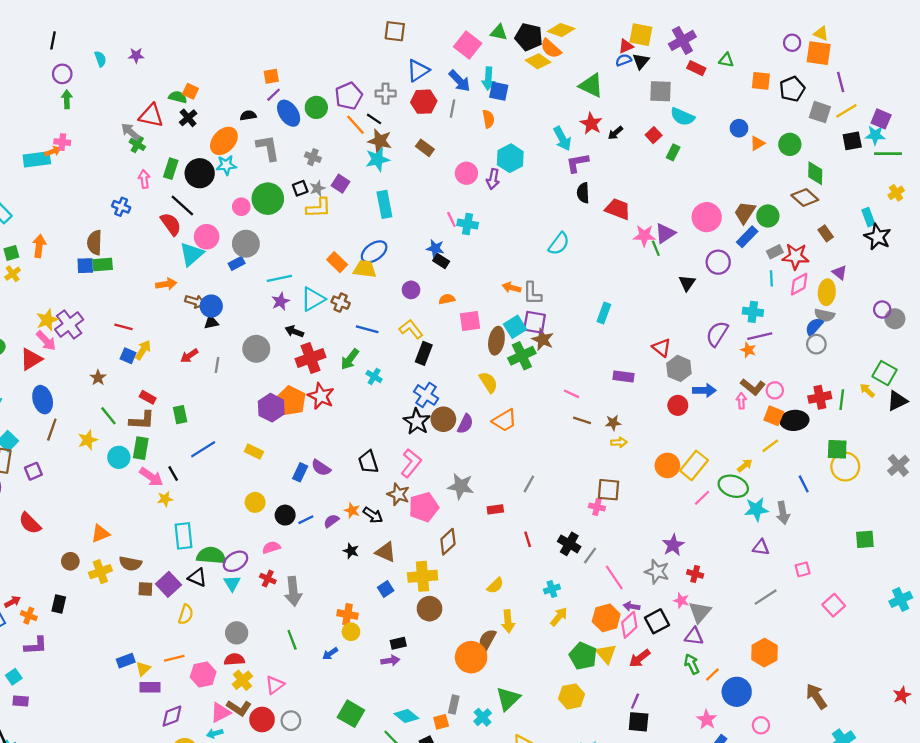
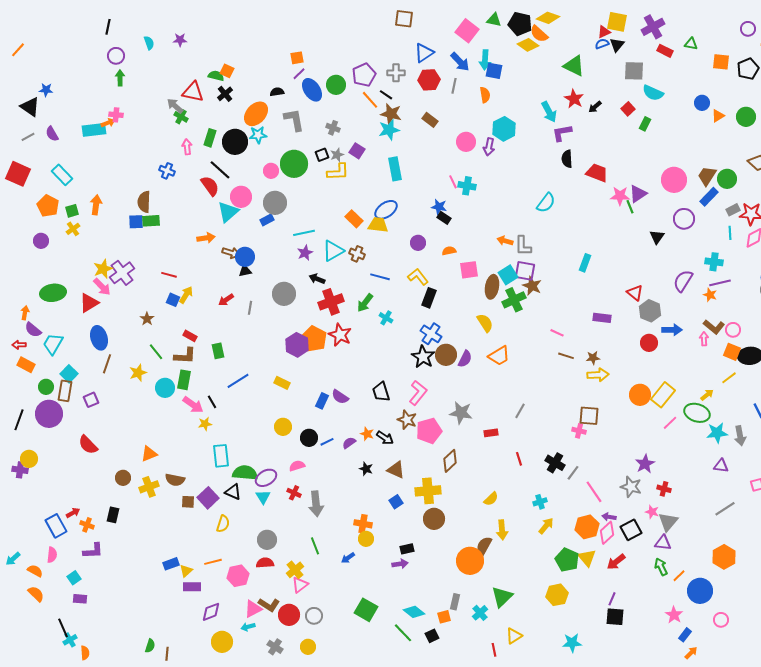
yellow arrow: (619, 442) -> (598, 375), size x1.5
yellow cross: (242, 680) -> (295, 570), moved

